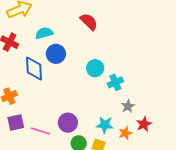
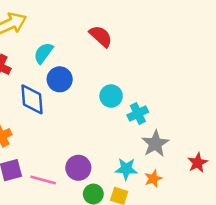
cyan semicircle: (44, 33) -> (43, 53), turned -36
gray star: (128, 106) -> (155, 144), size x1.5
red star: (144, 124) -> (198, 163), moved

